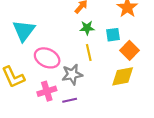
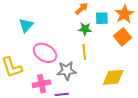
cyan triangle: (24, 31) -> (26, 25), size x0.7
cyan square: (113, 35) -> (102, 18), moved
orange square: (130, 50) -> (122, 37), moved

